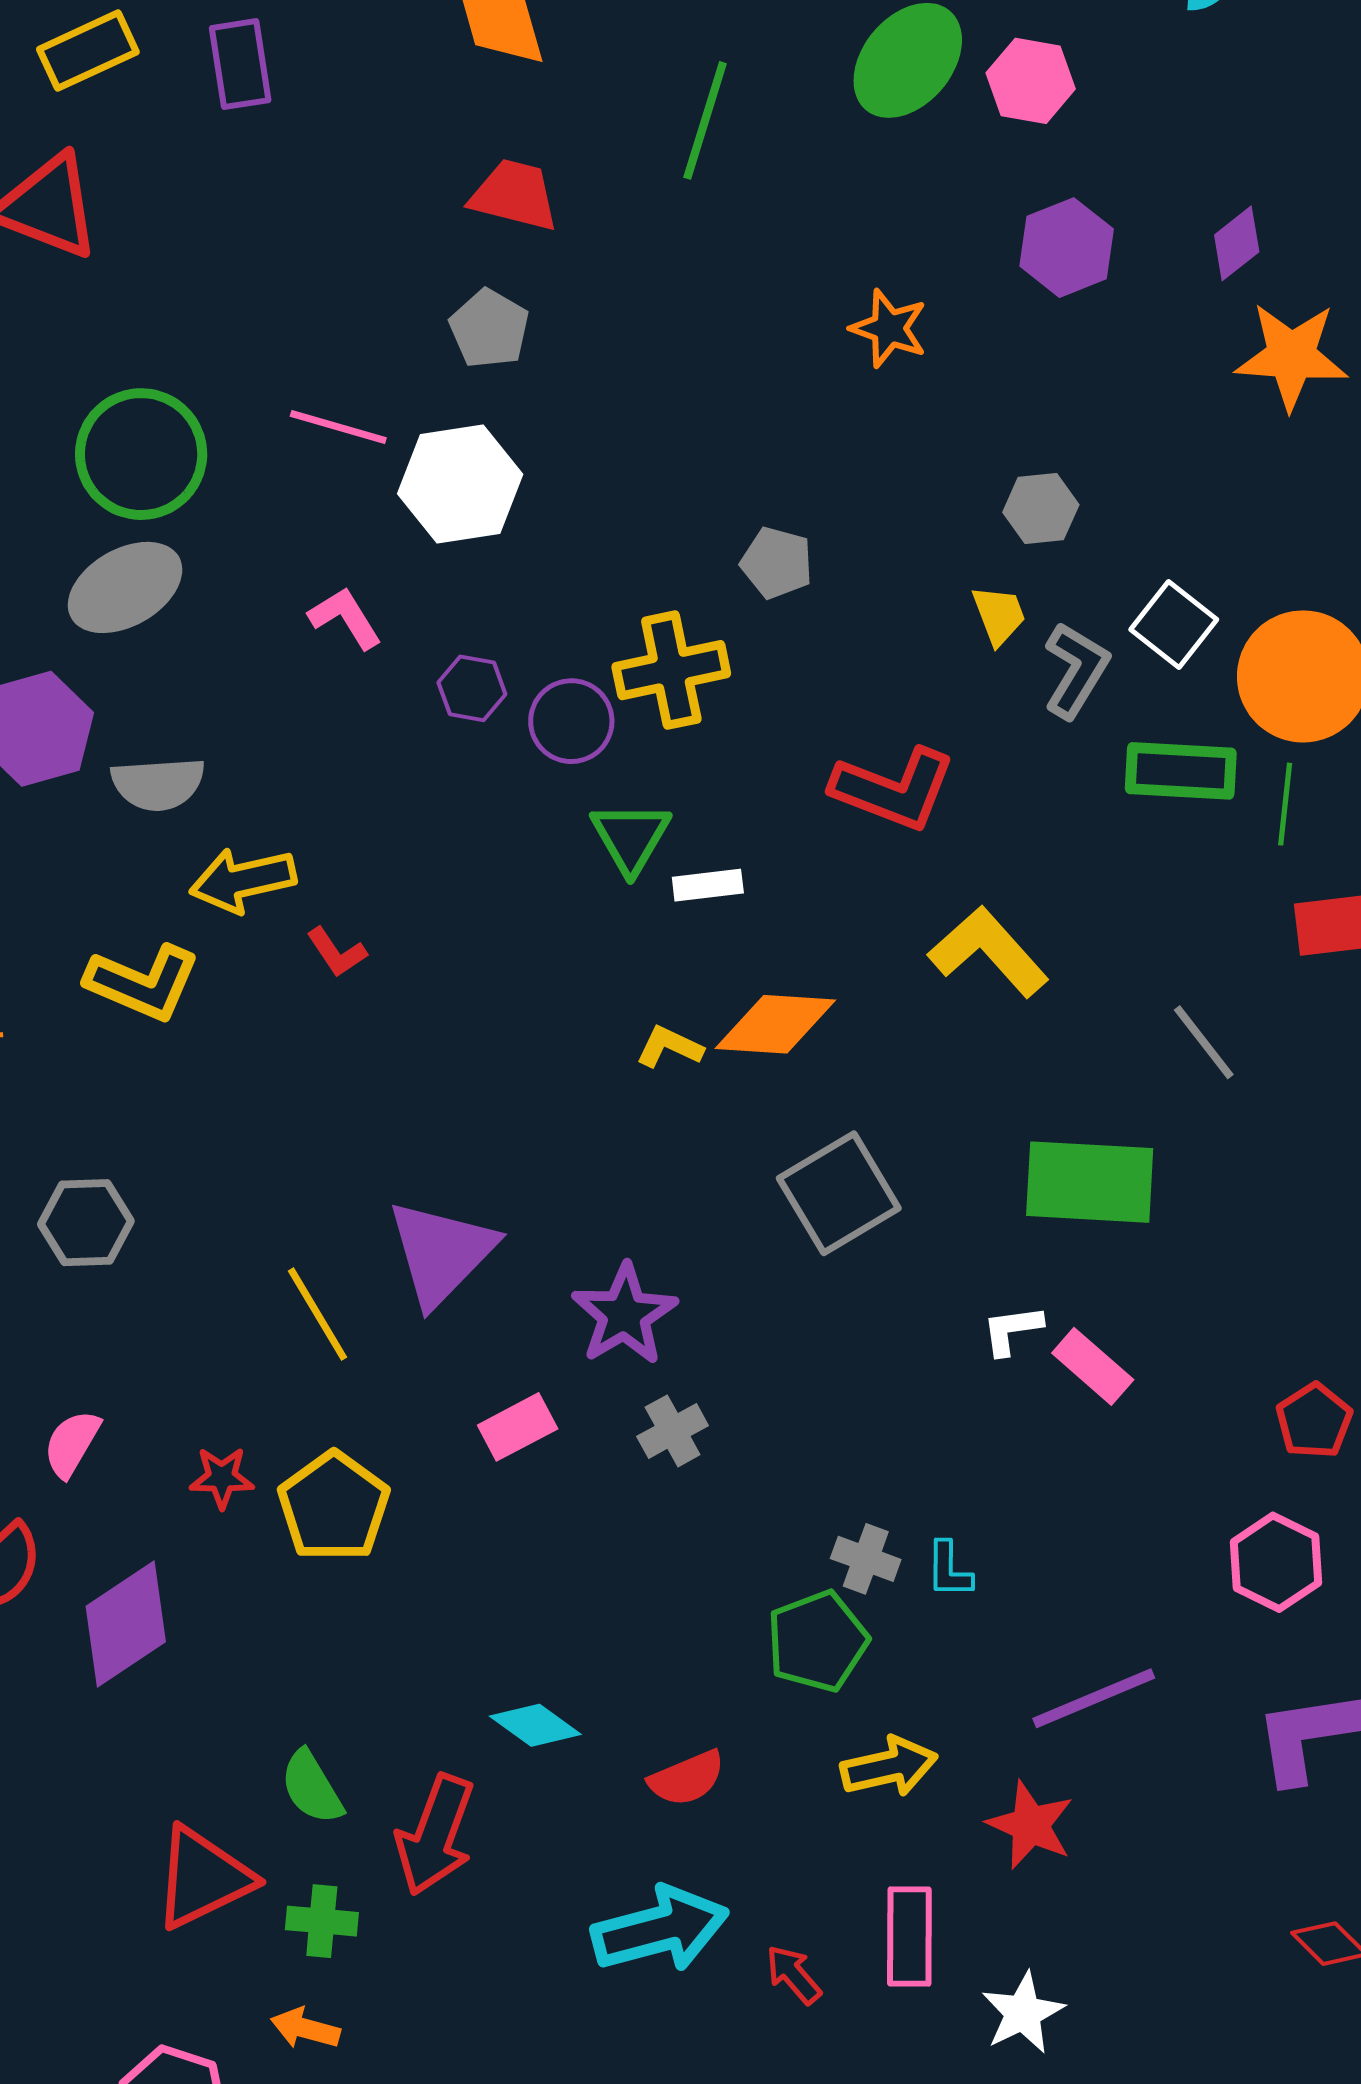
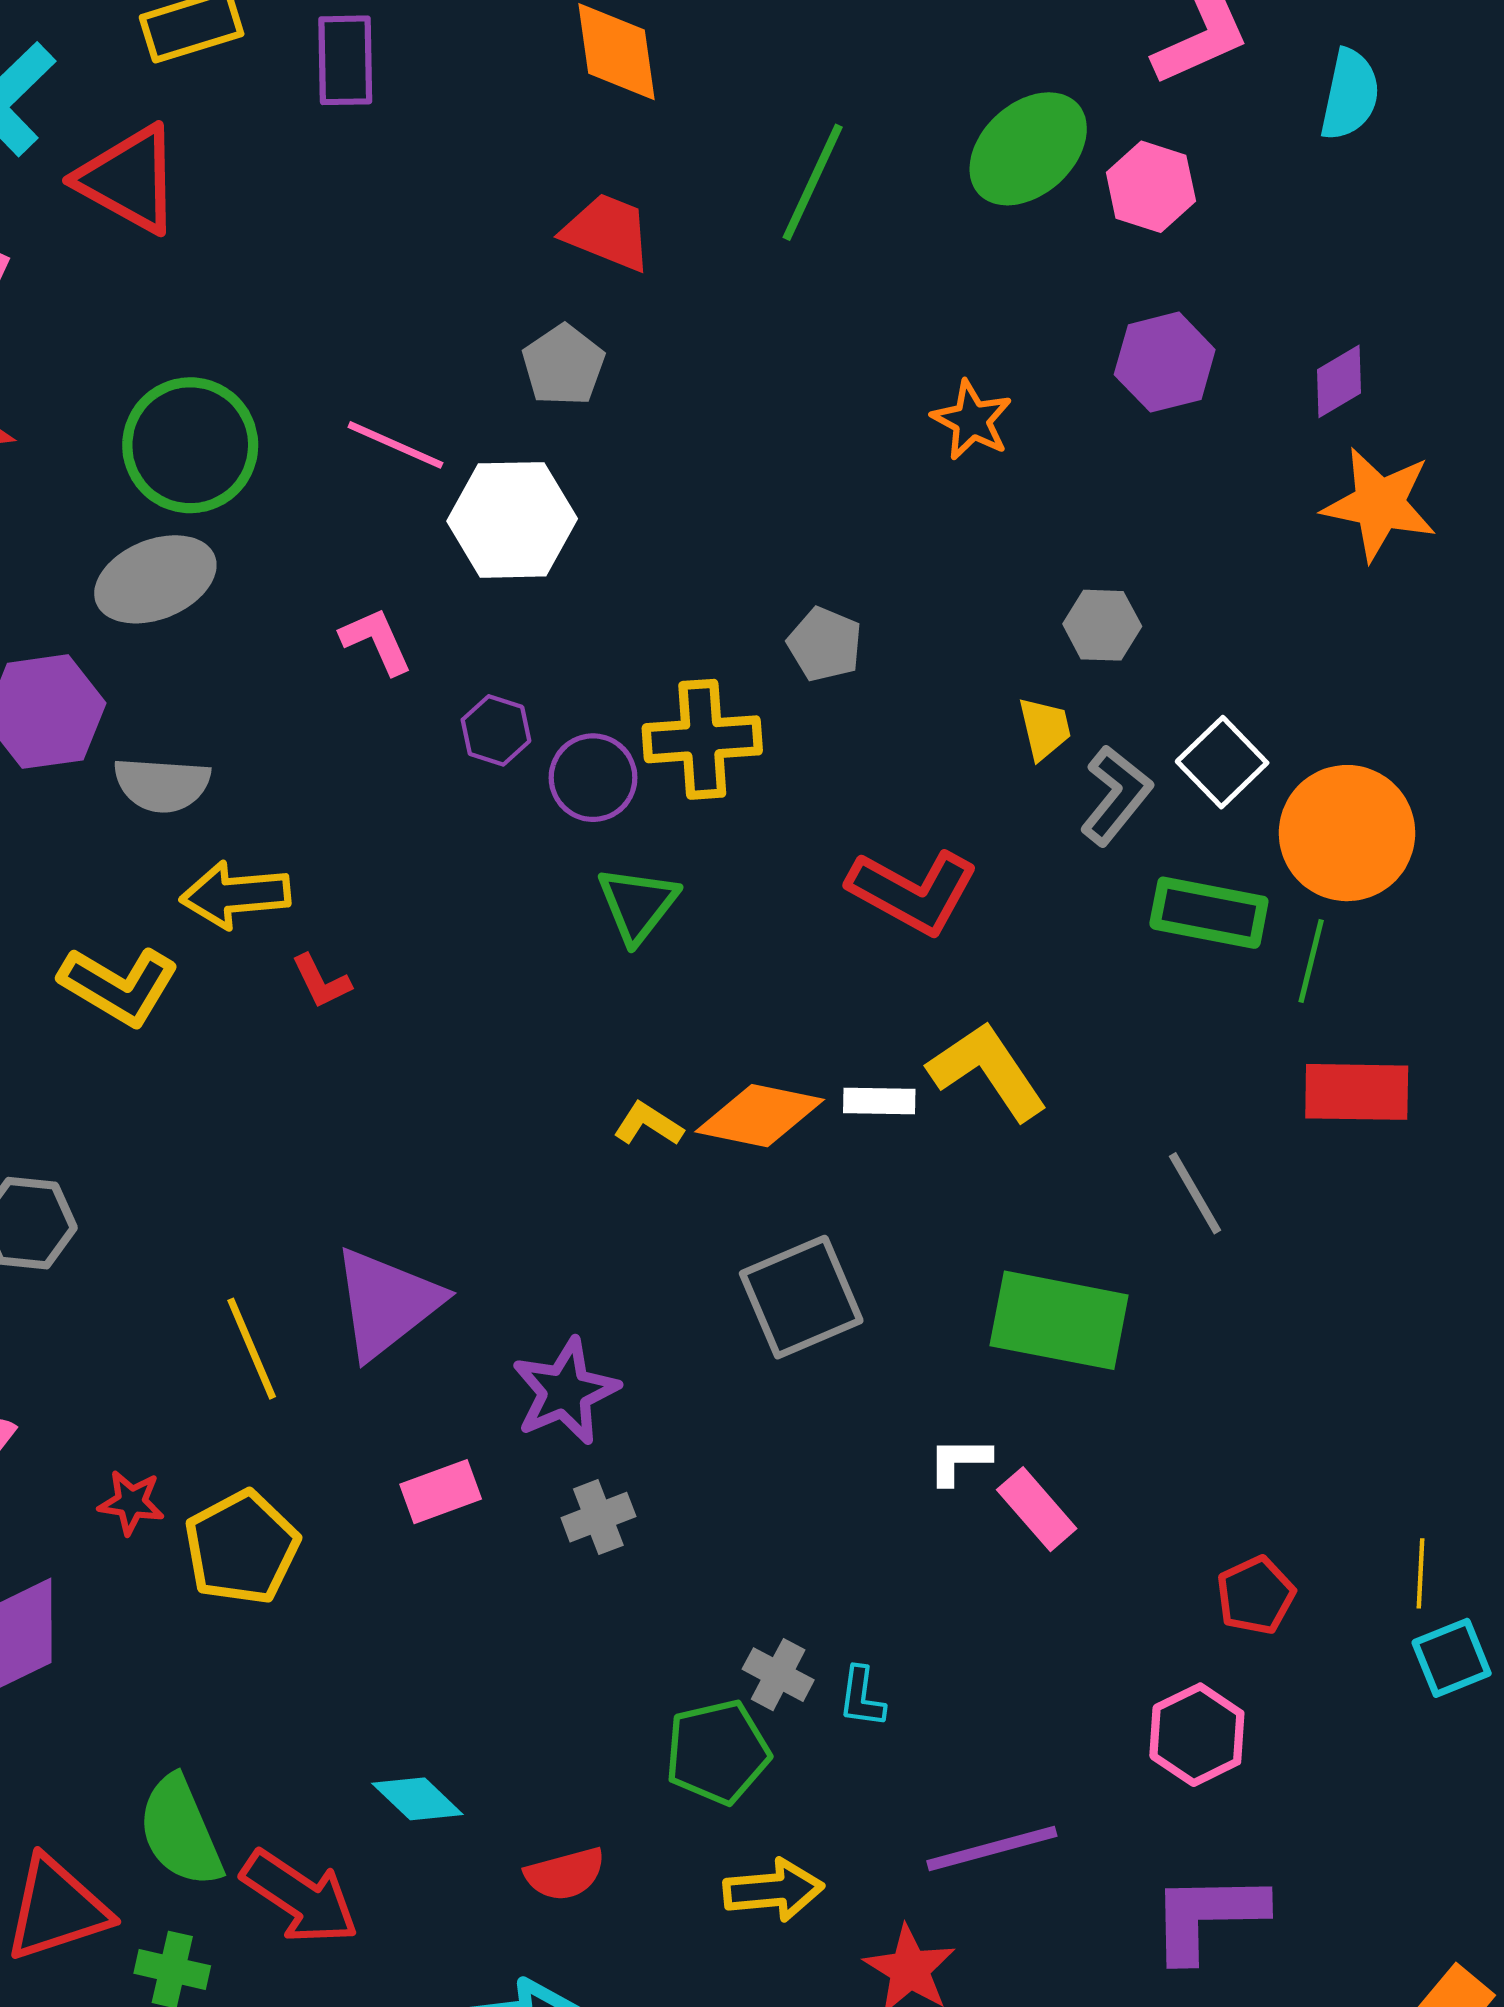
white rectangle: (708, 885) -> (879, 1101), moved
green semicircle: (312, 1787) -> (180, 1831), size x1.4
red arrow: (435, 1835) -> (300, 1897), turned -84

